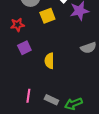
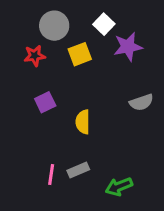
red star: (17, 25) -> (35, 56), moved
gray rectangle: (51, 100) -> (78, 170), moved, turned -48

